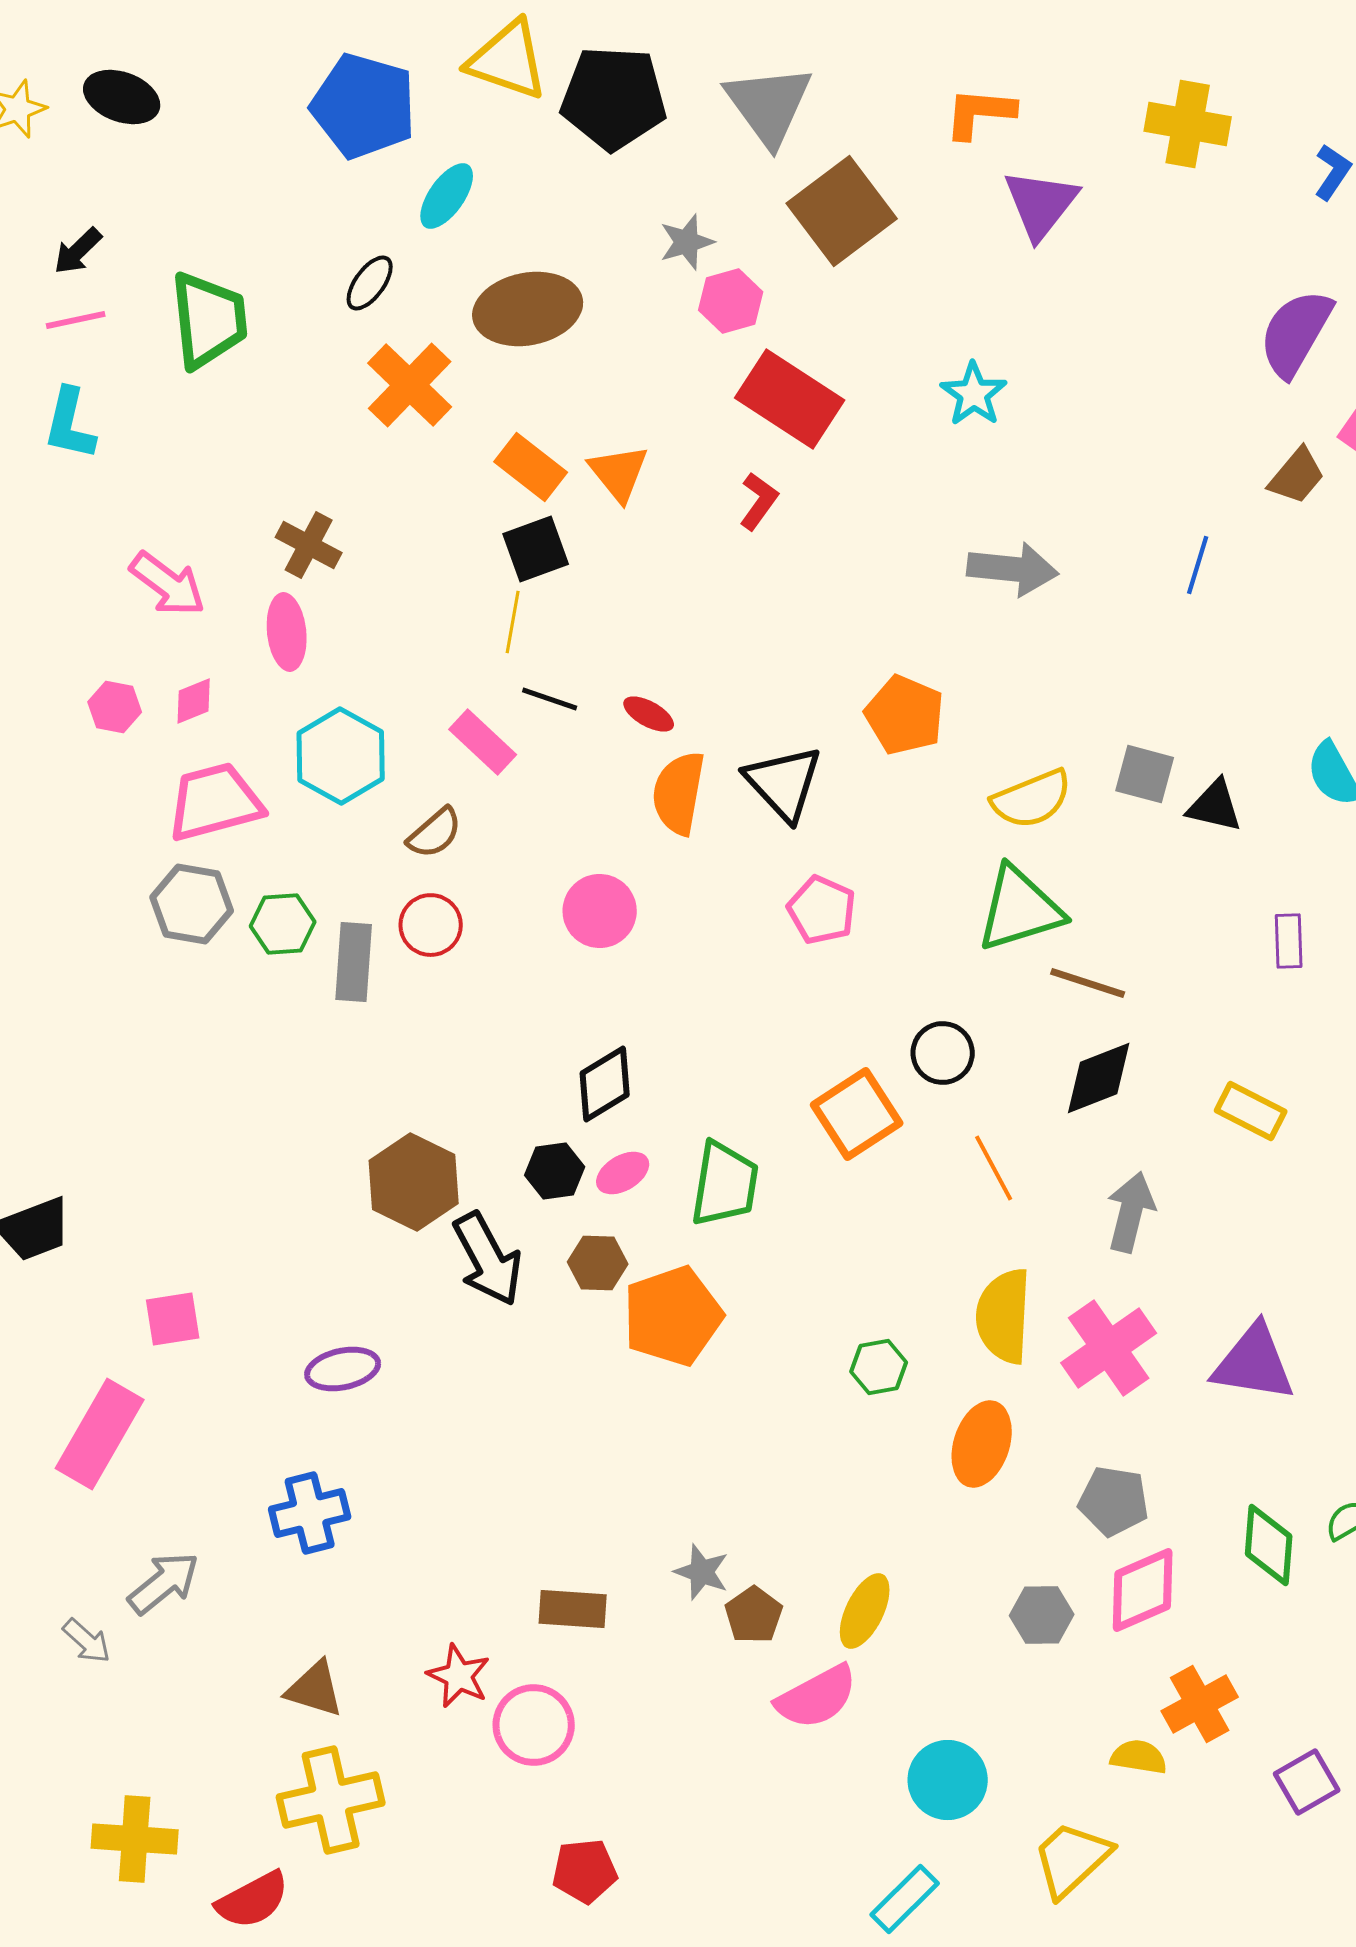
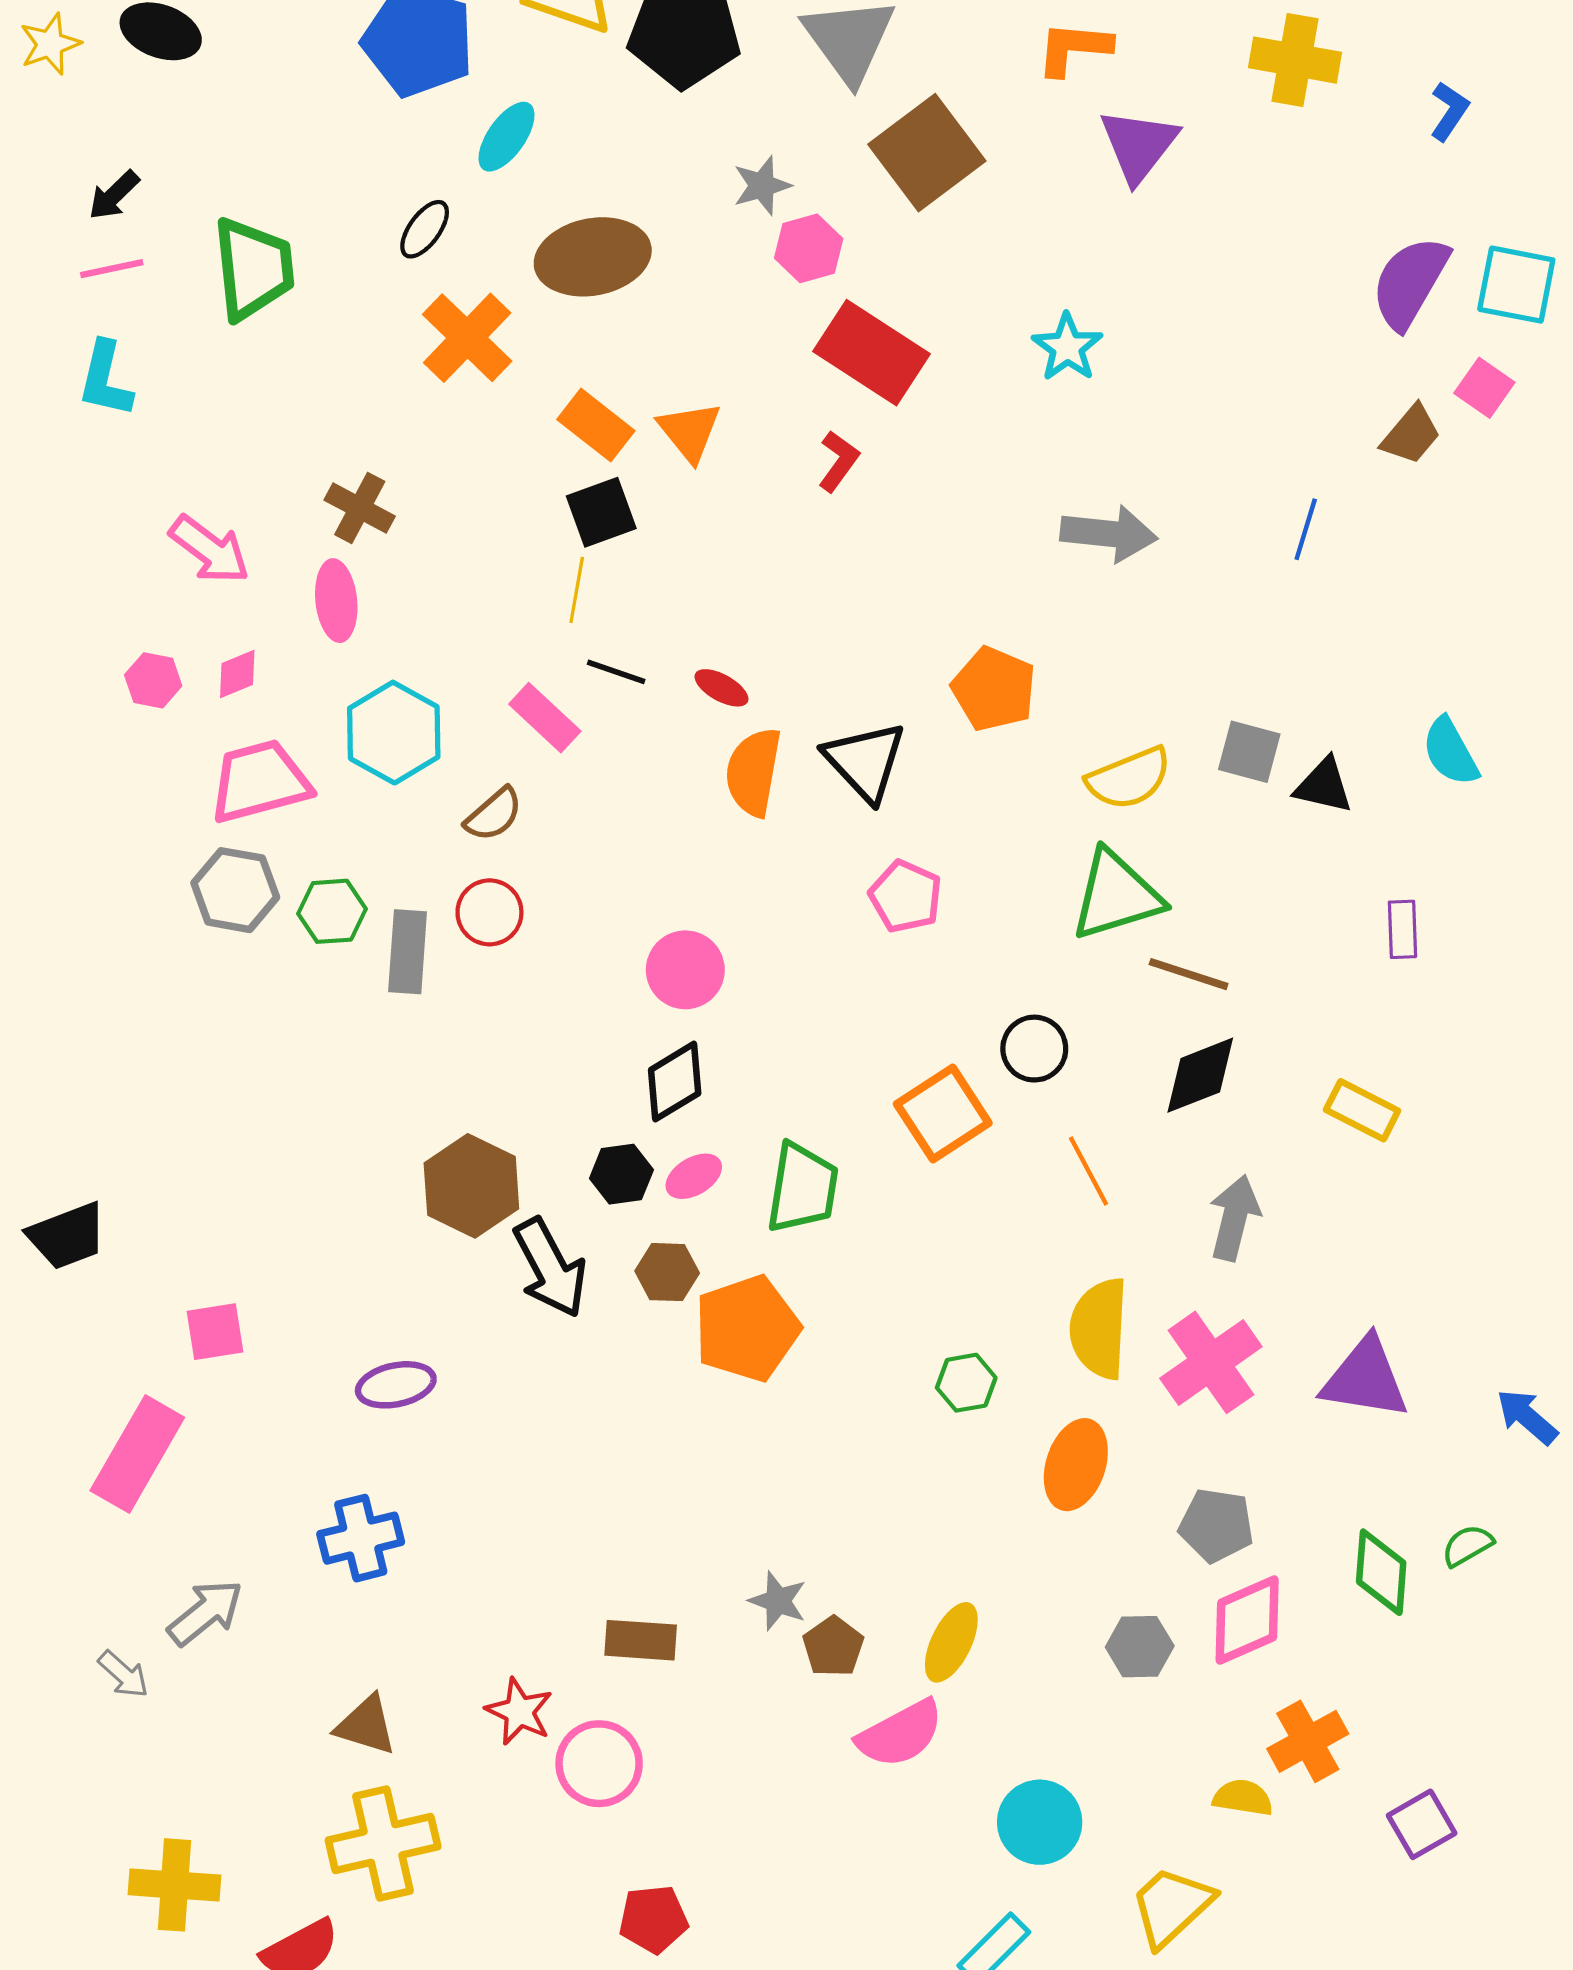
pink circle: (600, 911) -> (685, 970), moved

